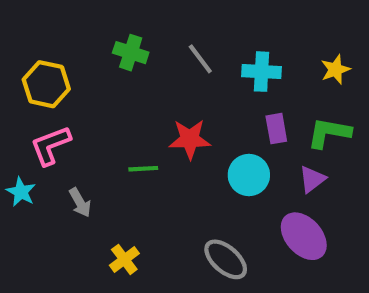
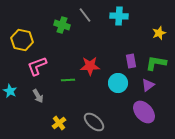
gray line: (200, 59) -> (85, 15), moved
cyan cross: (262, 72) -> (119, 16), moved
pink L-shape: (50, 145) -> (37, 66), moved
gray ellipse: (226, 259) -> (94, 122), moved

